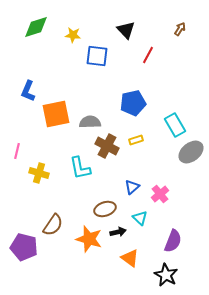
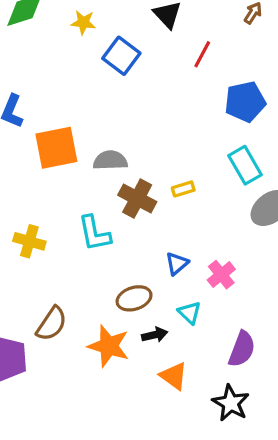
blue square: (97, 56) -> (121, 56), turned 30
blue pentagon: (133, 103) -> (245, 102), moved

